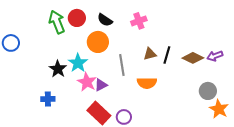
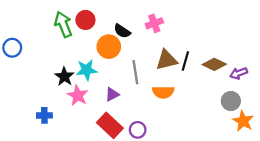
black semicircle: (105, 20) -> (122, 31), moved
brown triangle: (150, 54) -> (166, 60), size x1.5
purple arrow: (215, 56) -> (239, 73), moved
cyan star: (78, 63) -> (87, 70), turned 30
pink star: (87, 82) -> (78, 95), moved
blue cross: (48, 99) -> (44, 115), moved

